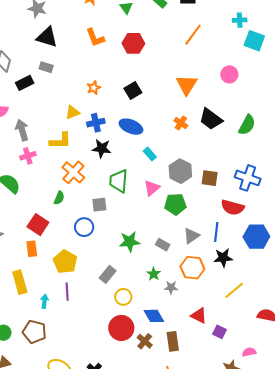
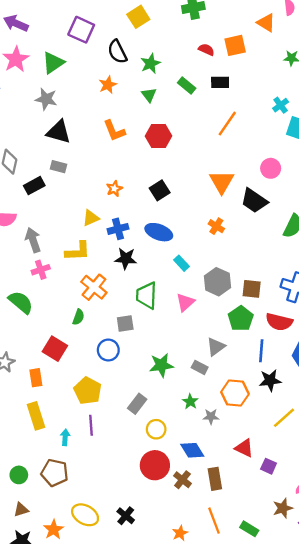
cyan cross: (240, 20) -> (281, 105), turned -32
black trapezoid: (211, 119) -> (254, 201), moved
green pentagon: (175, 204) -> (241, 318), moved, turned -30
gray triangle: (191, 236) -> (216, 347), moved
orange rectangle: (32, 249) -> (36, 378), moved

